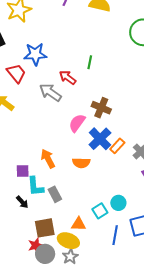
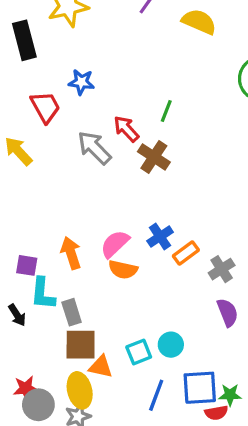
blue star: (35, 54) -> (81, 82), size x0.7
brown cross: (101, 108) -> (154, 157), moved
pink semicircle: (77, 123) -> (115, 244), moved
blue cross: (100, 139) -> (160, 237), size x0.7
brown square: (45, 228) -> (81, 345), moved
yellow ellipse: (68, 241) -> (80, 390), turned 45

